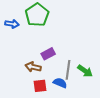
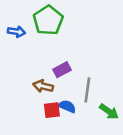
green arrow: (85, 71) -> (109, 111), moved
blue semicircle: (60, 83) -> (67, 106), moved

